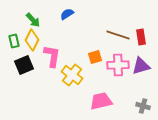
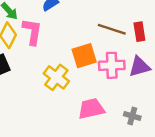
pink L-shape: (52, 56) -> (32, 32), moved
orange square: (95, 57) -> (84, 56), size x1.5
gray cross: (143, 106) -> (132, 116), moved

